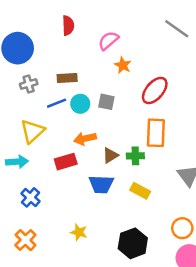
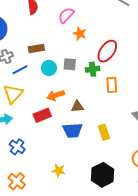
blue line: (57, 103) -> (20, 70), moved
orange rectangle: (156, 133) -> (112, 85), size x0.7
brown triangle: (110, 155) -> (77, 107), turned 32
green cross: (135, 156) -> (93, 69), moved
yellow rectangle: (140, 191) -> (104, 132), turned 49

